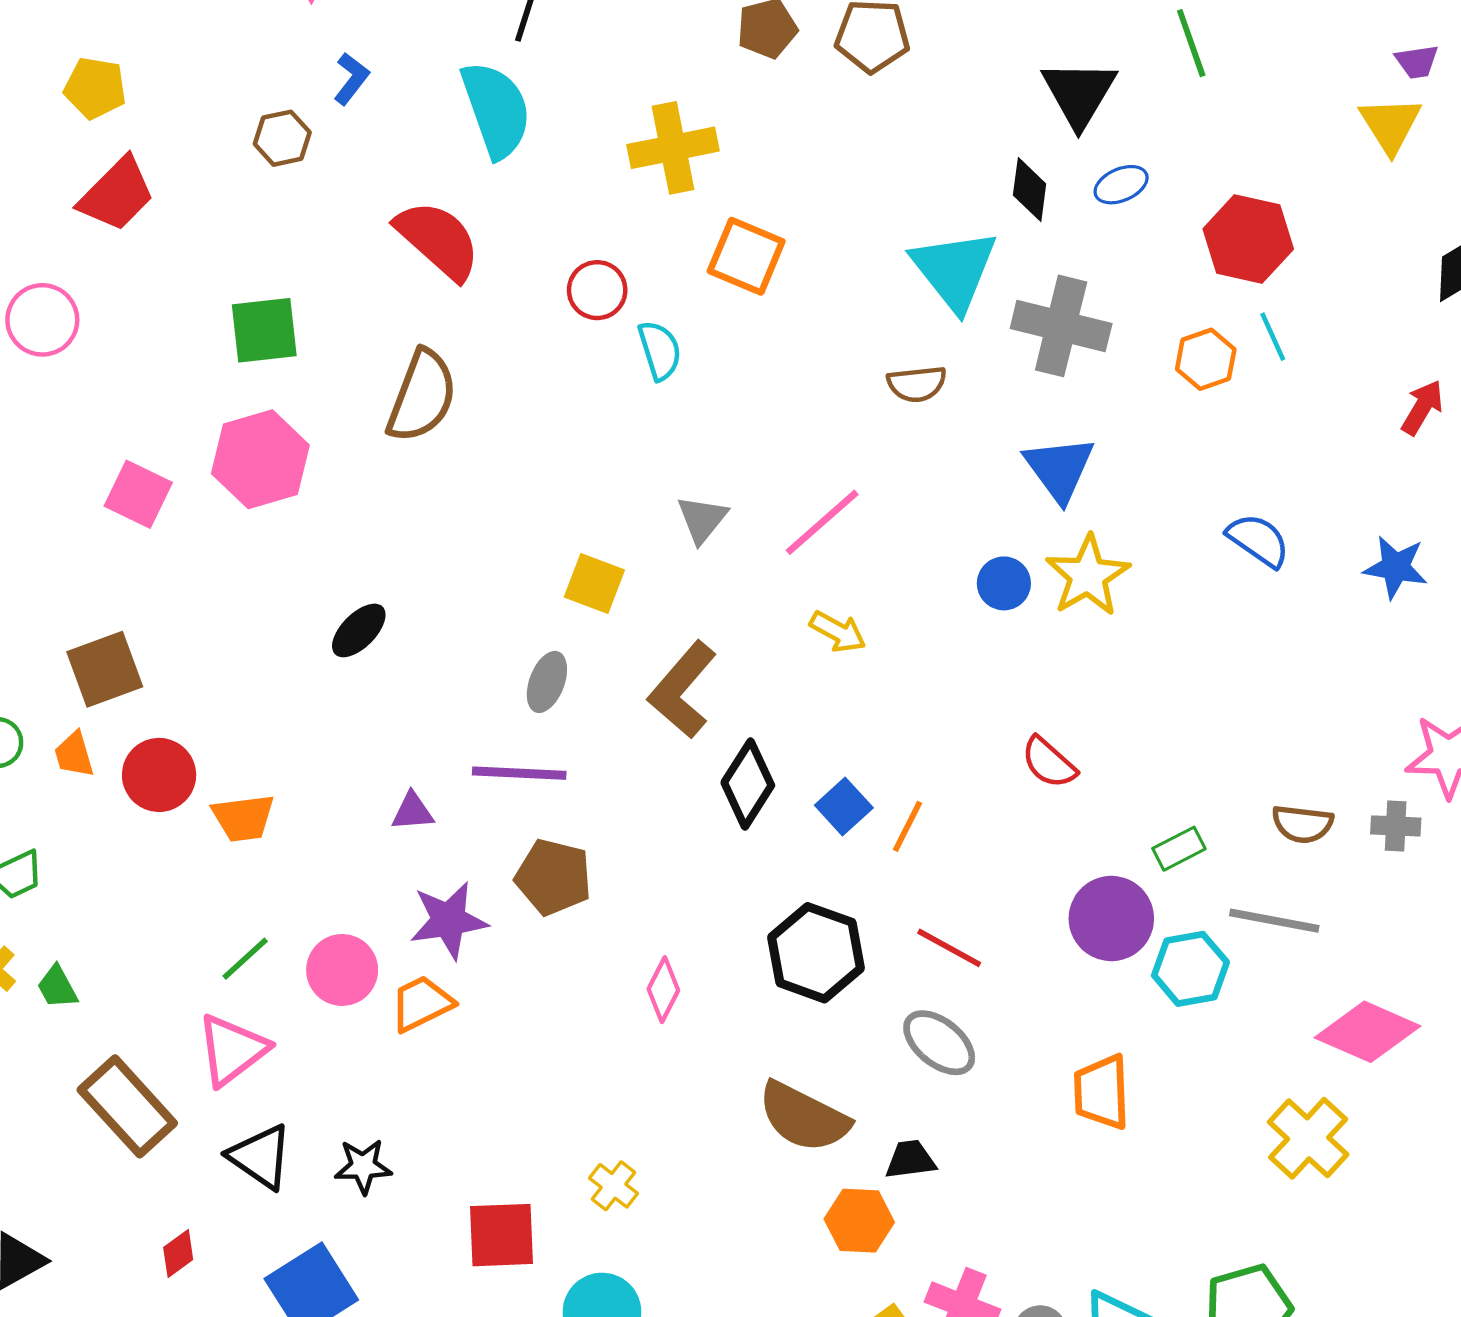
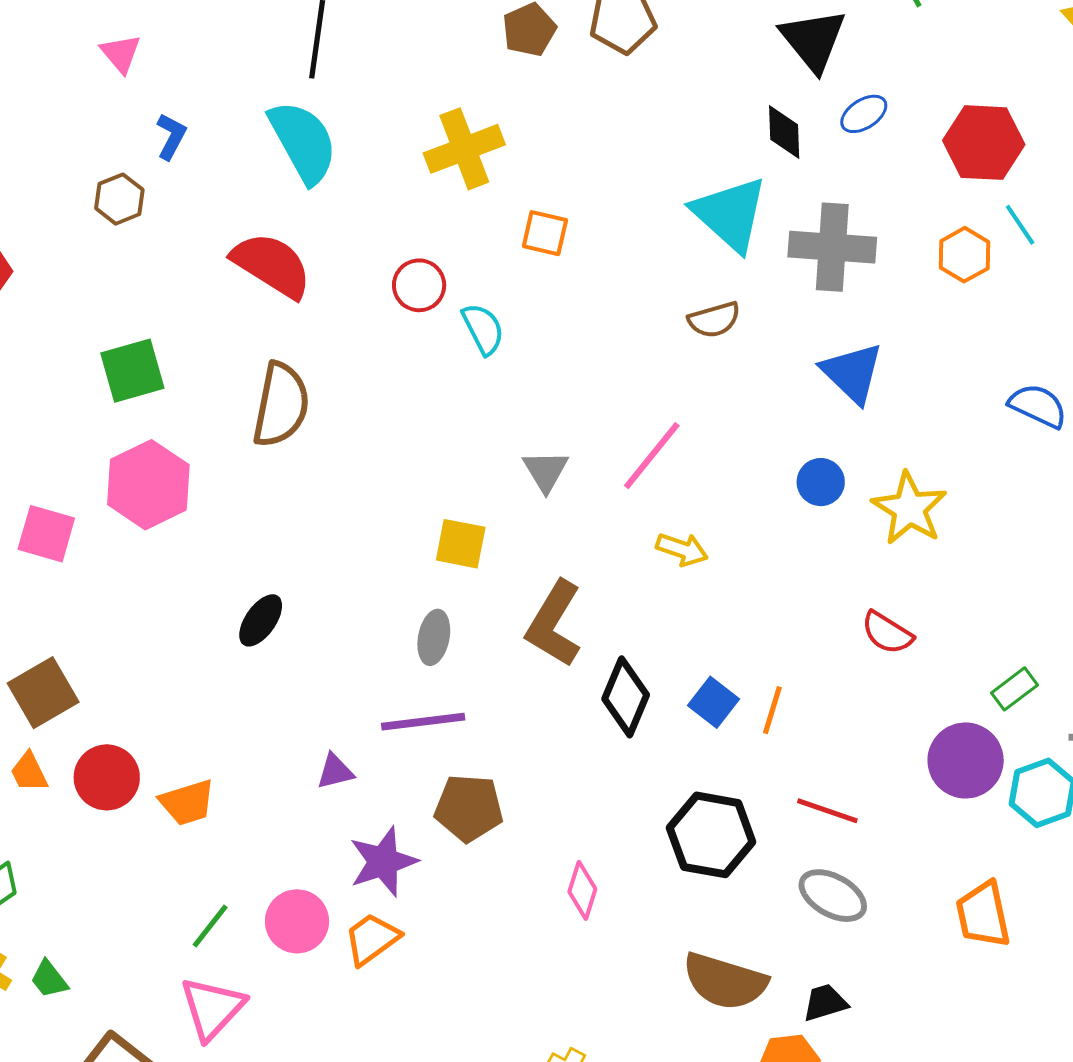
orange square: (746, 256) -> (545, 233), size x0.7
yellow star: (1088, 576) -> (909, 508), moved

